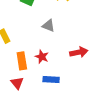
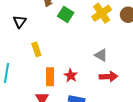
gray triangle: (48, 26) -> (101, 55), moved

